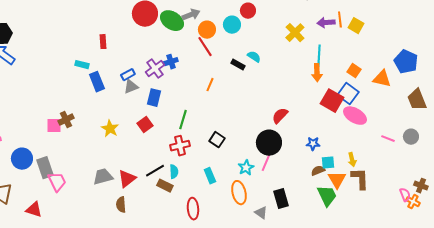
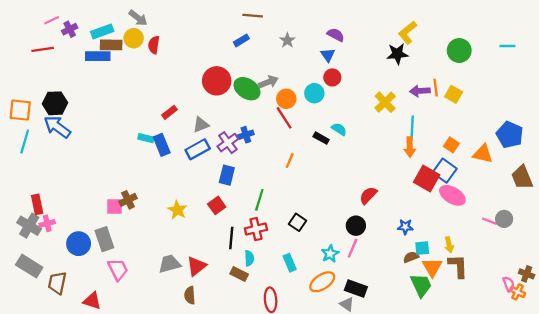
red rectangle: (103, 42) -> (170, 112), turned 56
blue rectangle: (128, 75) -> (198, 149), size x1.5
blue rectangle: (97, 82) -> (162, 145), moved
gray triangle: (131, 87) -> (201, 125), moved
gray circle: (411, 137) -> (504, 219), moved
black circle: (269, 143) -> (356, 226), size x0.7
gray rectangle: (45, 168) -> (104, 239), moved
black line: (155, 171) -> (231, 238), moved, turned -54
orange ellipse: (239, 193) -> (322, 282), turned 70
black rectangle: (281, 199) -> (356, 289), moved, turned -54

